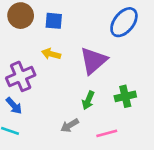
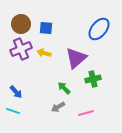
purple cross: (21, 76) -> (21, 49), moved
green cross: (125, 96) -> (93, 79), moved
green arrow: (88, 100) -> (64, 88), moved, turned 112

